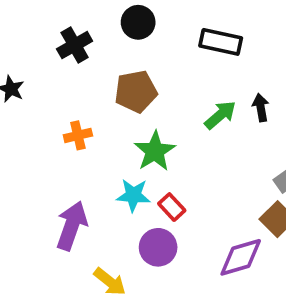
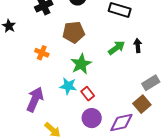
orange cross: (78, 135) -> (42, 53), turned 32
purple circle: (158, 247) -> (92, 118), moved

